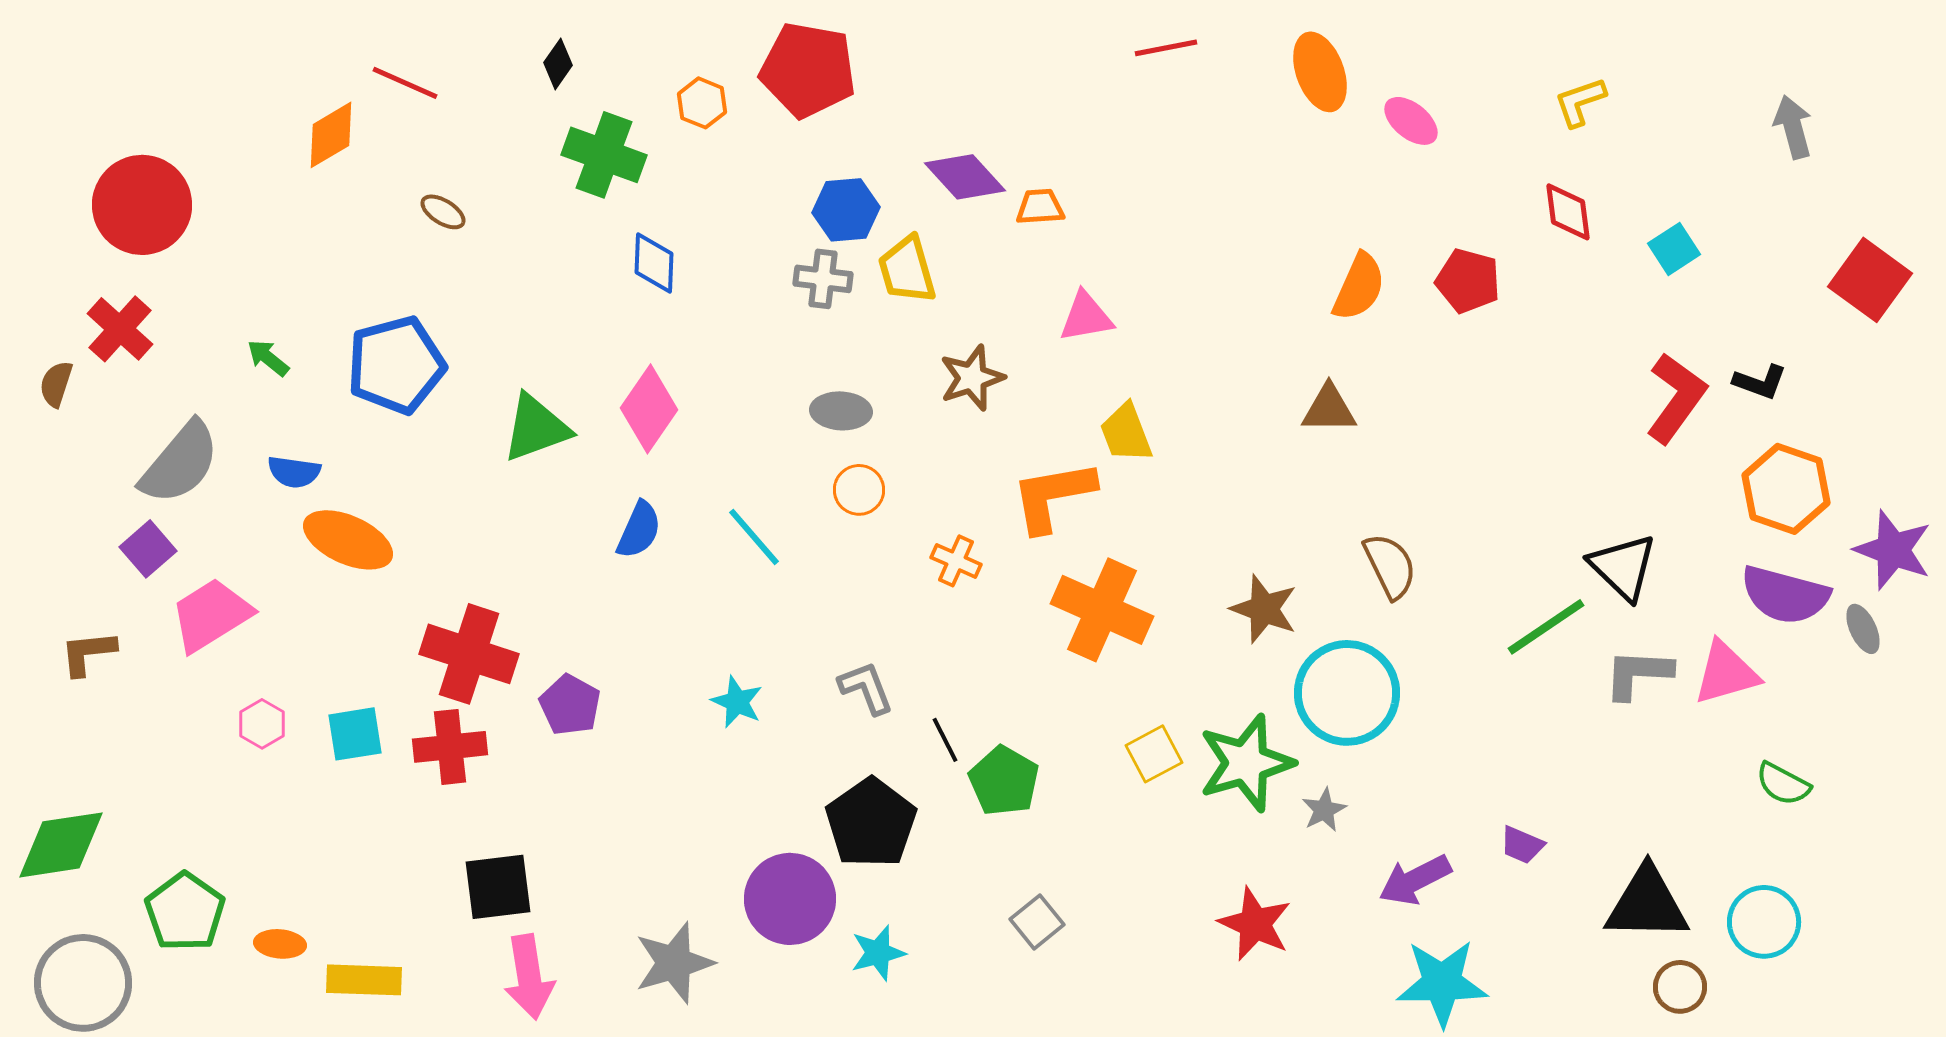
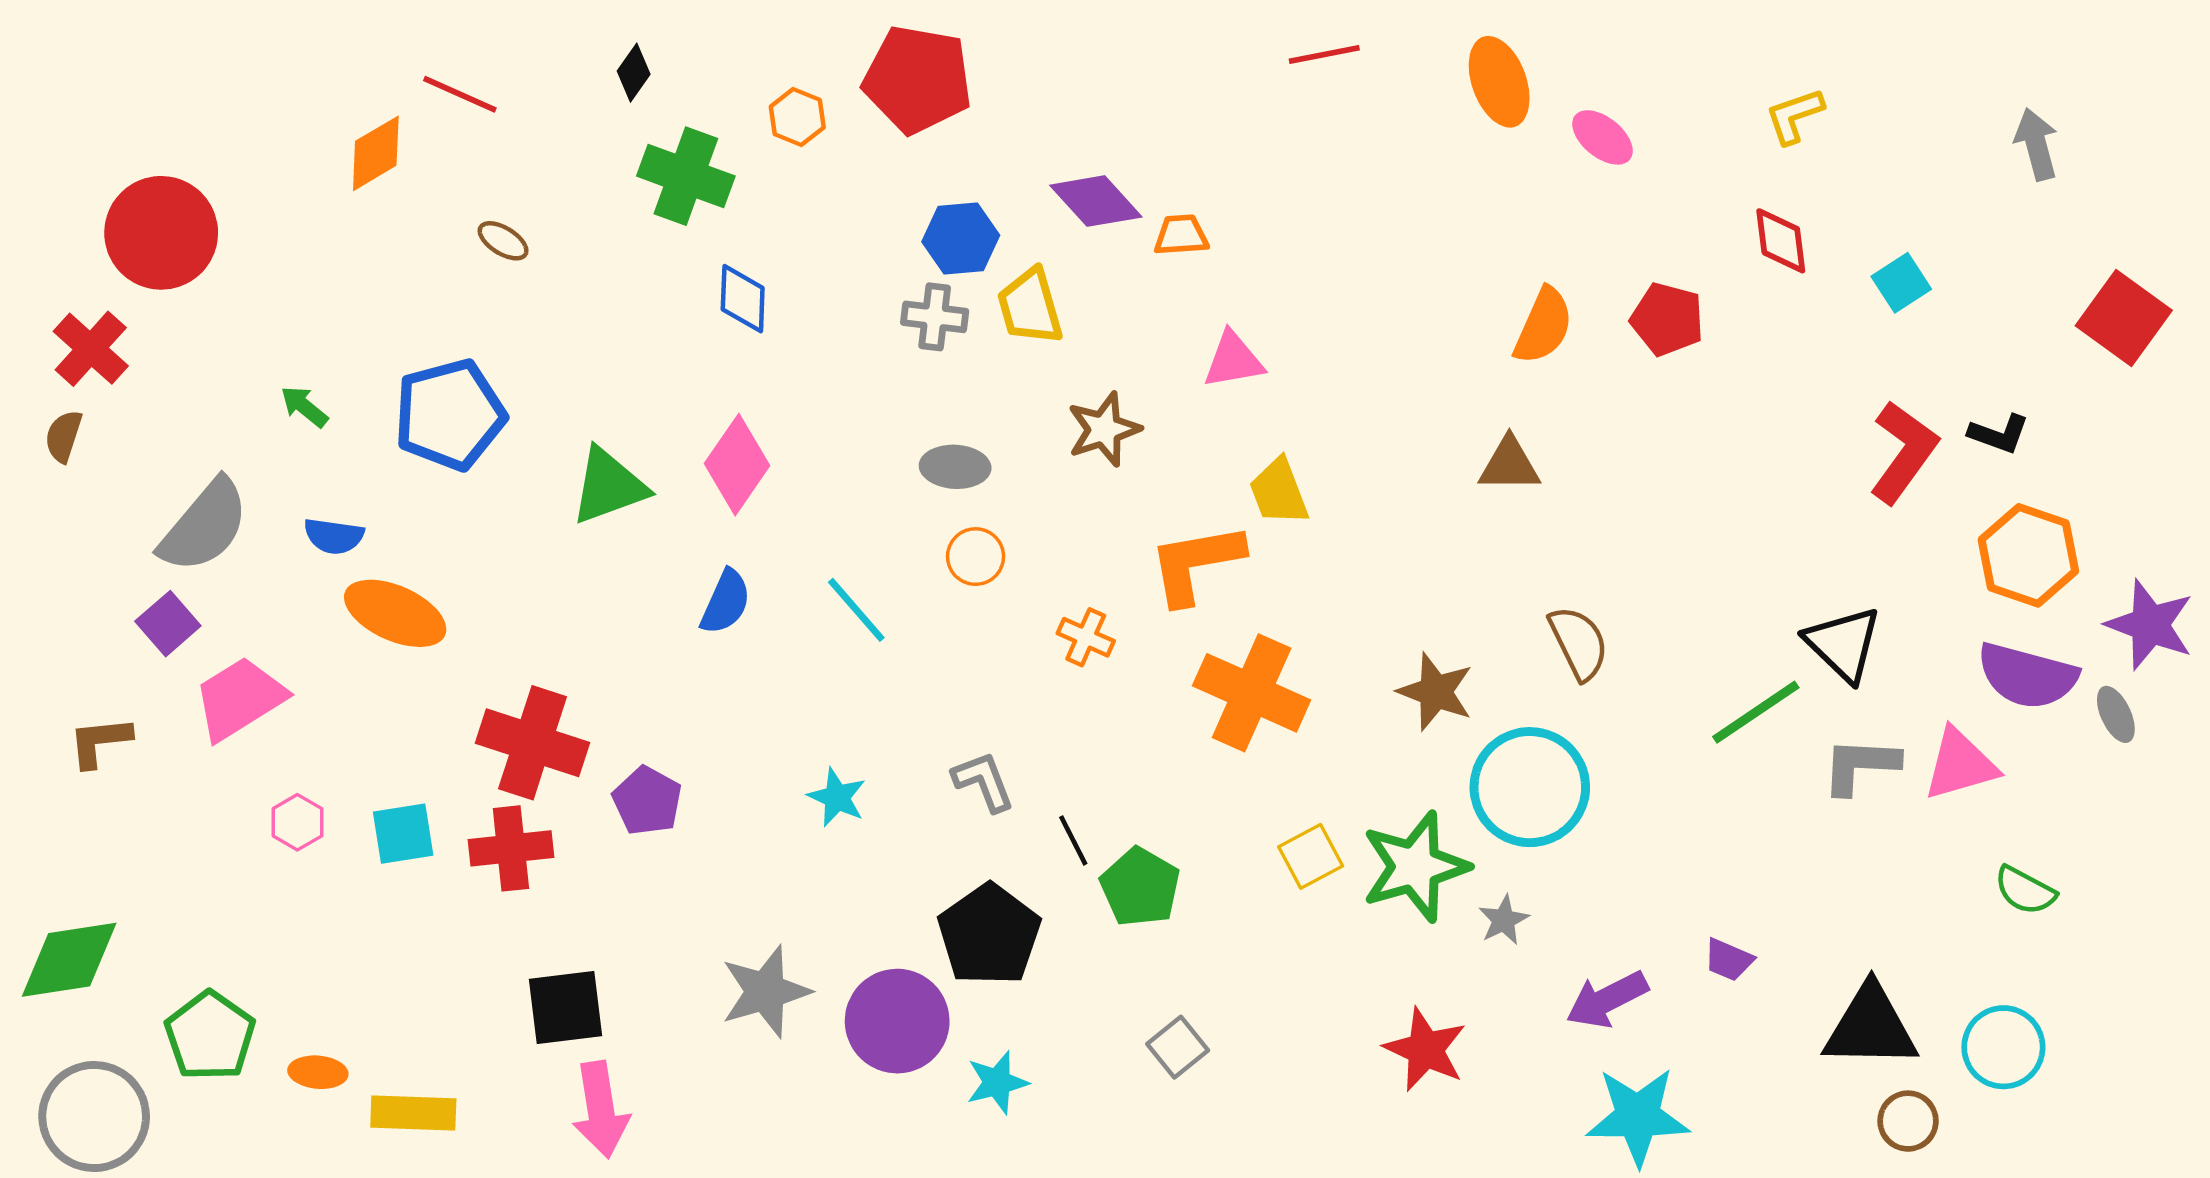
red cross: (120, 329) -> (91, 349), moved
gray star: (674, 963) -> (765, 992), moved

